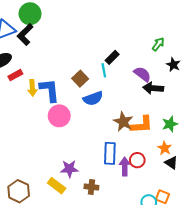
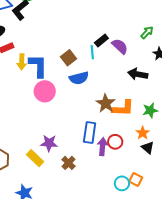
purple semicircle: (142, 74) -> (120, 46), moved
brown cross: (91, 187) -> (68, 163), turned 32

